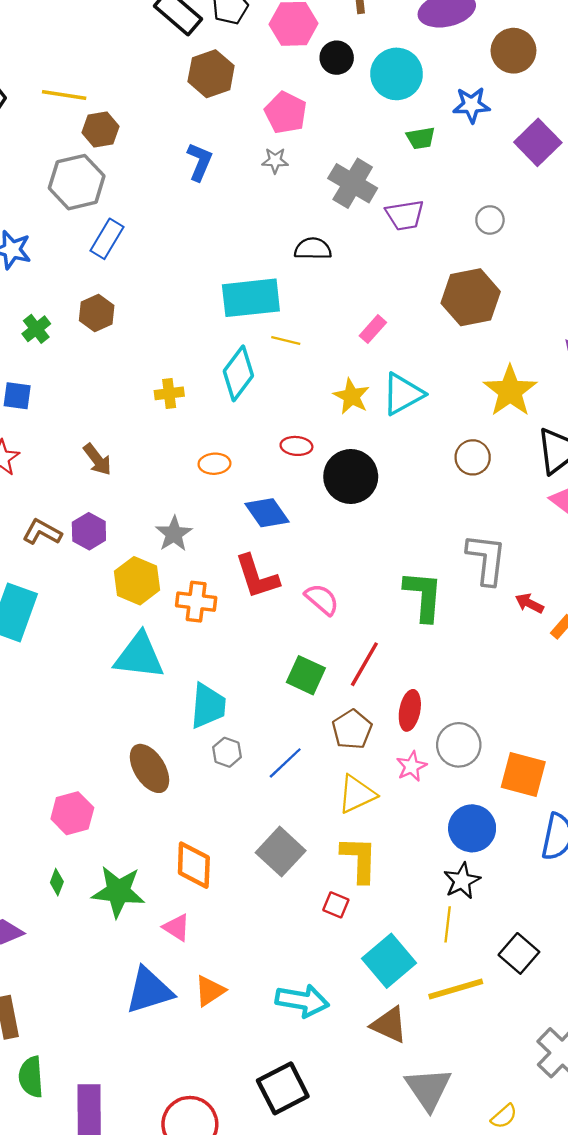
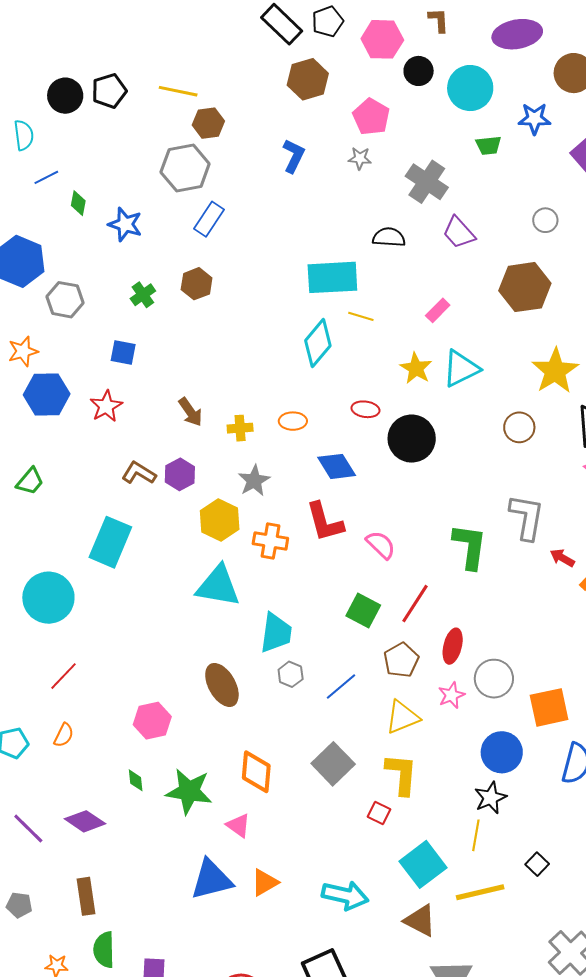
purple trapezoid: (405, 215) -> (459, 233), moved, turned 54
yellow cross: (169, 393) -> (240, 428), moved
orange square: (523, 774) -> (549, 707), turned -30
green diamond: (57, 882) -> (136, 780), turned -30
black square: (519, 953) -> (537, 864), size x0.7

